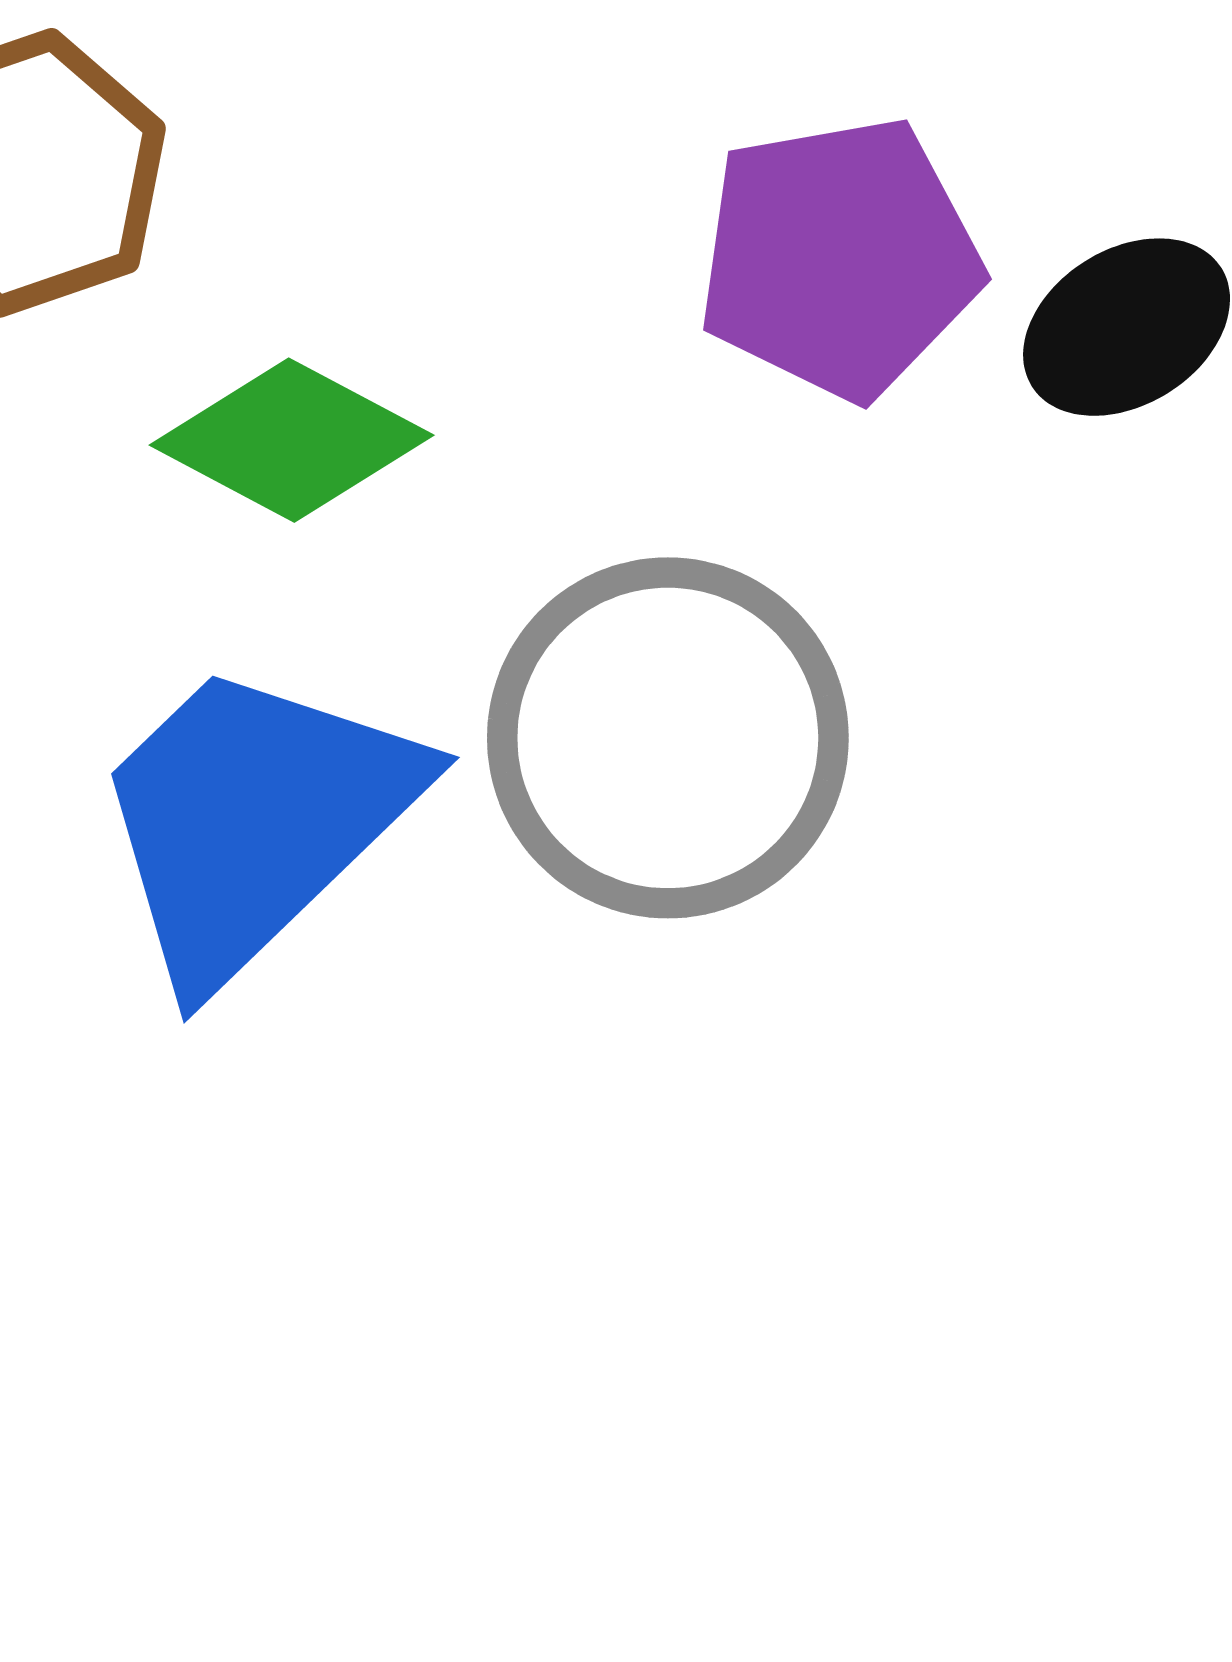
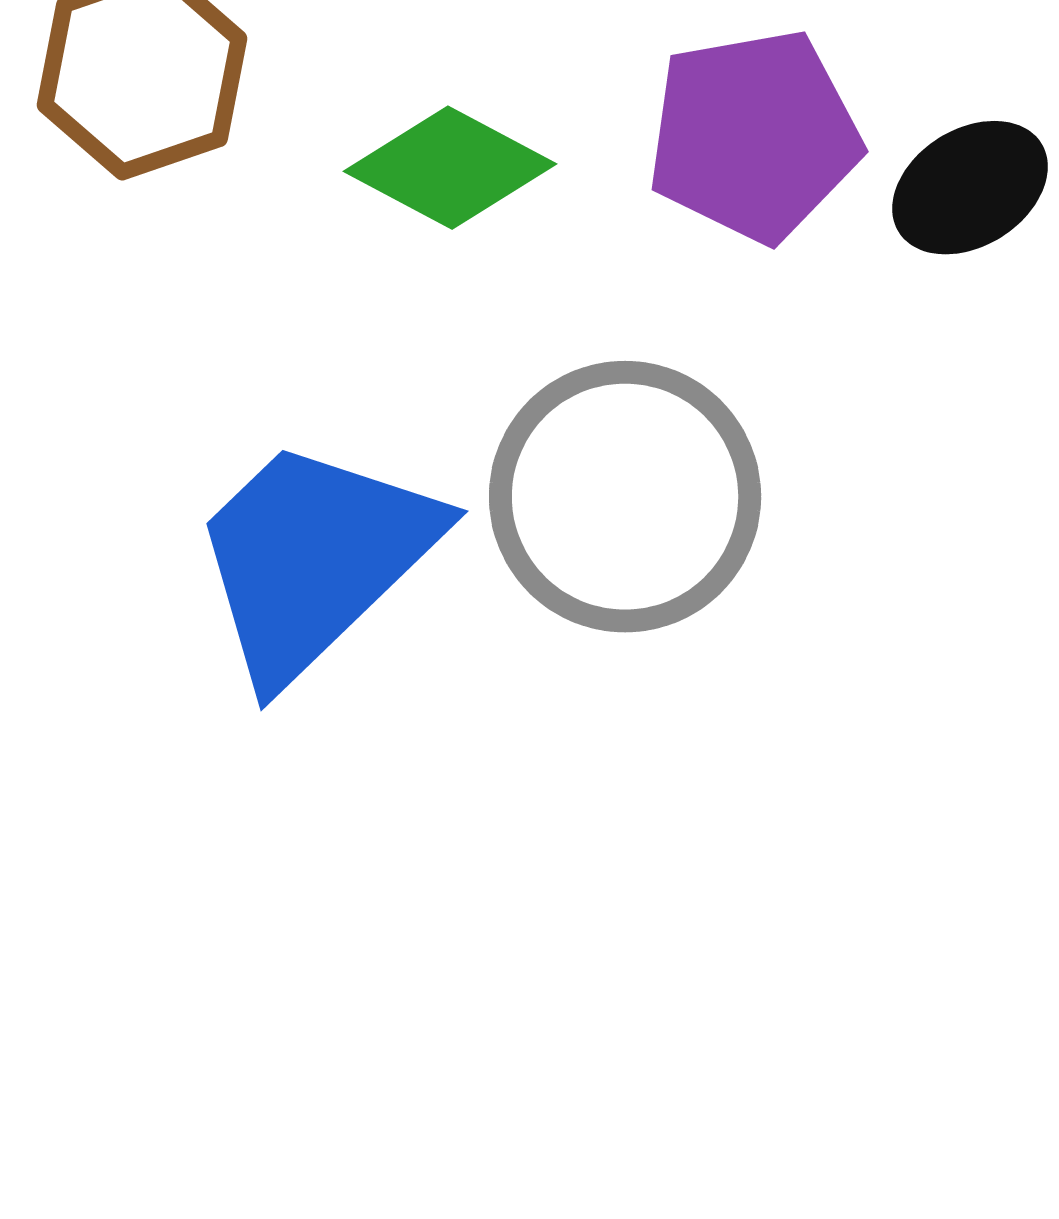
green diamond: (292, 440) -> (450, 168), moved

